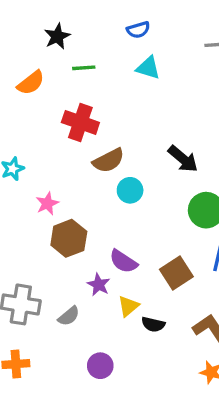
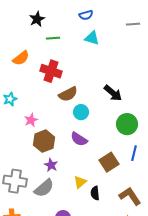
orange semicircle: (31, 83) -> (21, 58), moved
purple semicircle: (123, 261) -> (79, 139), moved
purple star: (99, 285) -> (51, 165), moved
gray semicircle: (69, 316) -> (44, 188), size x1.5
black semicircle: (153, 324) -> (95, 193), turned 72

